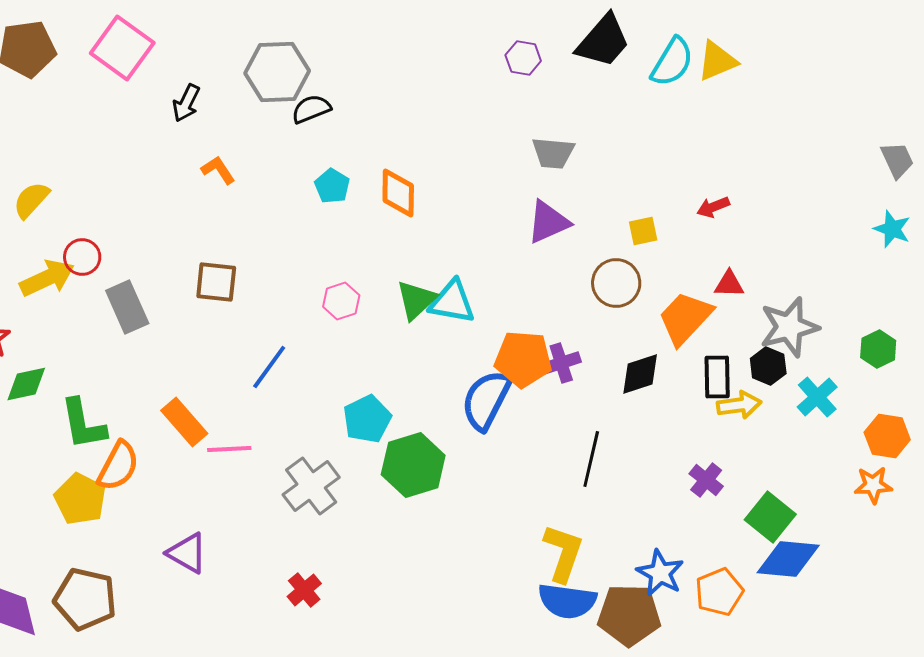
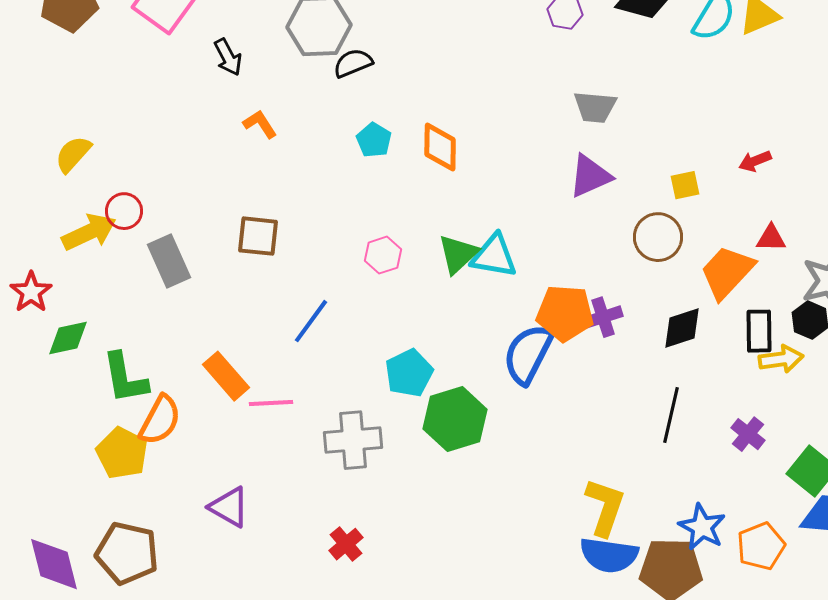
black arrow: (186, 103) -> (228, 57), turned -54
black line: (591, 459) -> (671, 415), moved
gray cross: (311, 486) -> (353, 440), turned 32

